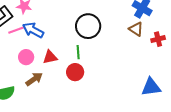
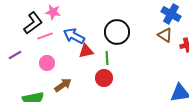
blue arrow: (33, 30) -> (74, 36), moved
pink circle: (26, 57) -> (47, 63), moved
red triangle: (50, 57) -> (86, 51), moved

